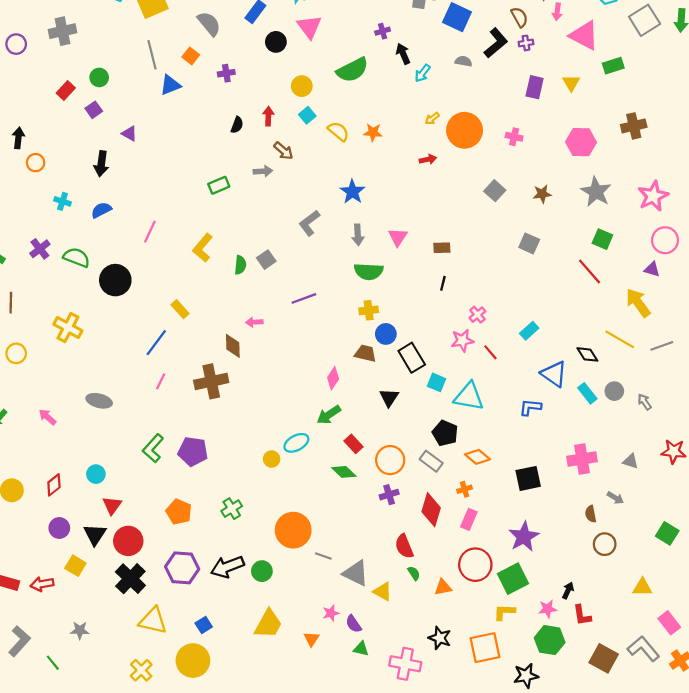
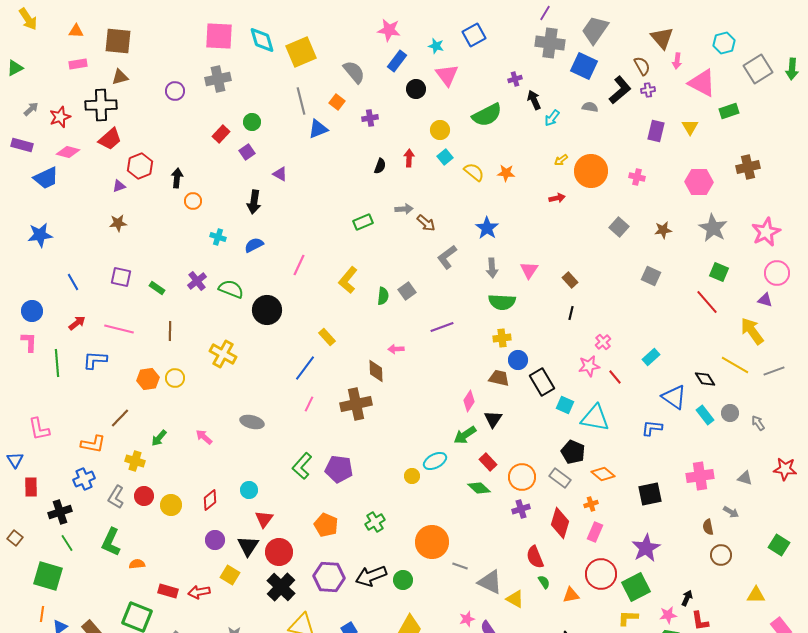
brown arrow: (283, 151) -> (426, 223), moved
brown rectangle: (442, 248) -> (570, 280), turned 49
black triangle: (389, 398) -> (493, 419), moved

